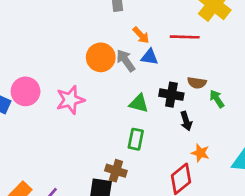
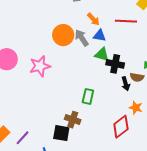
brown semicircle: (197, 83) -> (137, 77), moved
green triangle: (139, 103) -> (102, 54), moved

